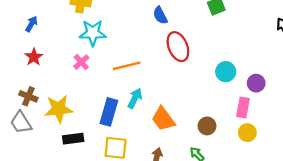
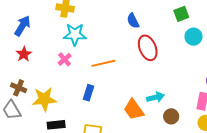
blue arrow: (31, 24) -> (22, 26), size x1.5
cyan circle: (226, 72) -> (193, 37), moved
cyan arrow: (135, 98) -> (155, 97), moved, turned 48
blue rectangle: (109, 112) -> (89, 93), moved, size x0.7

